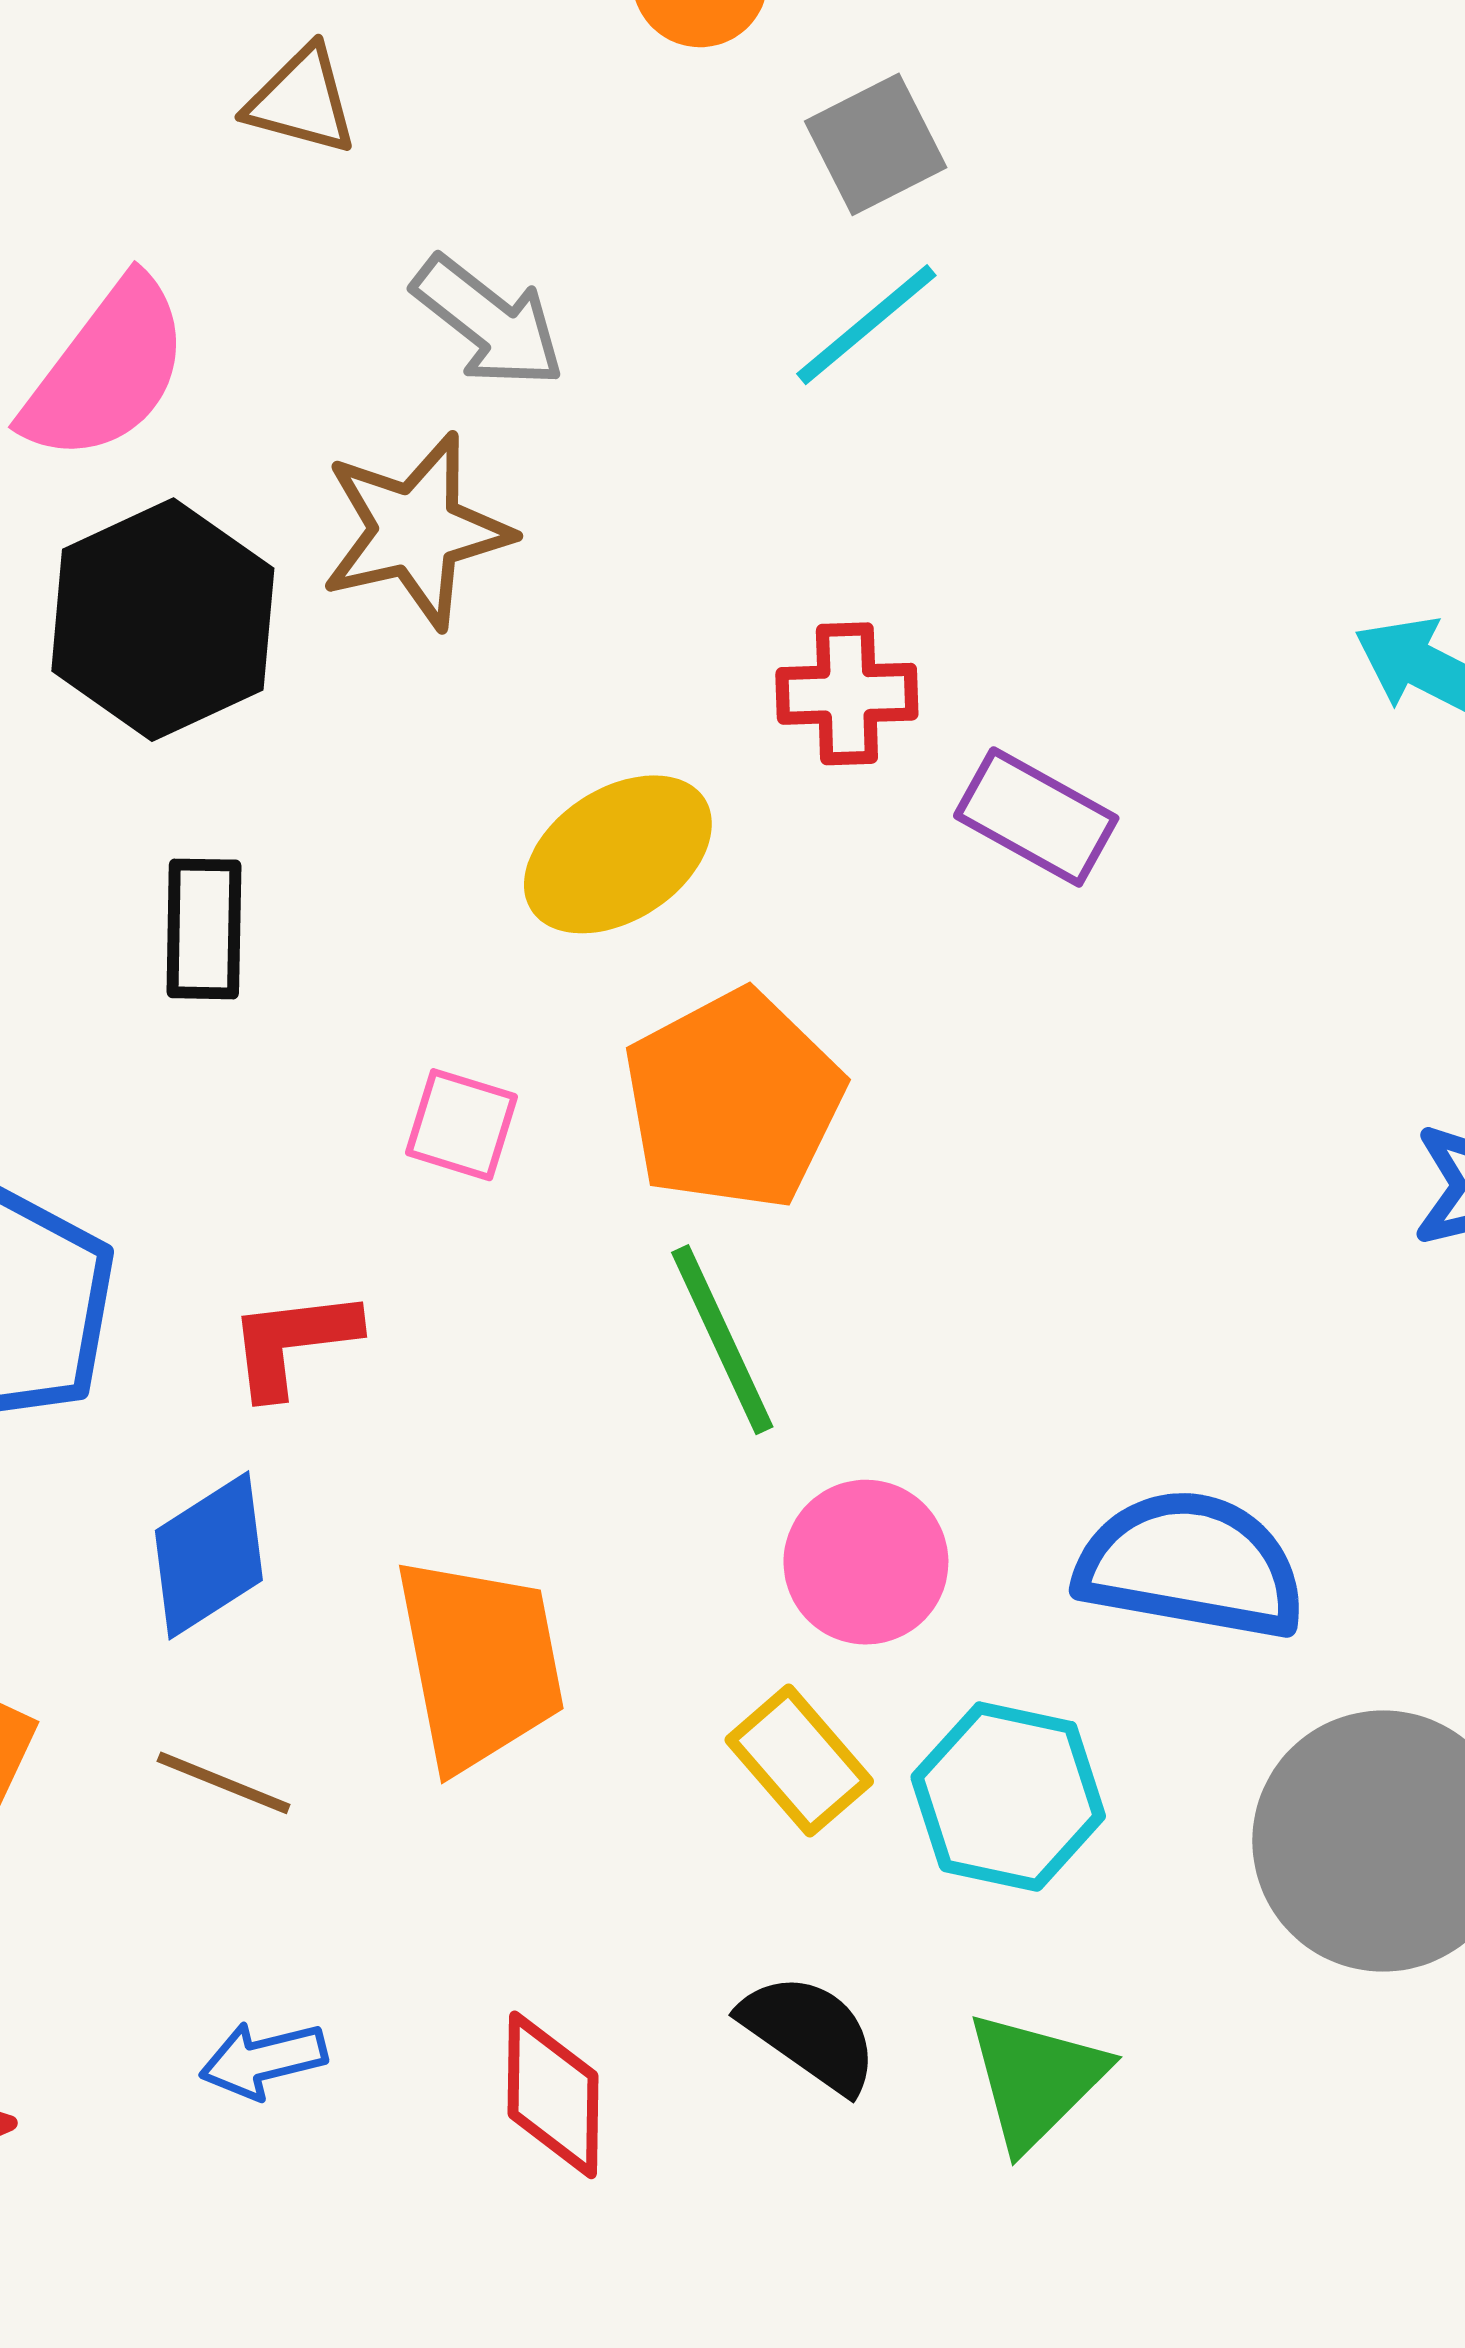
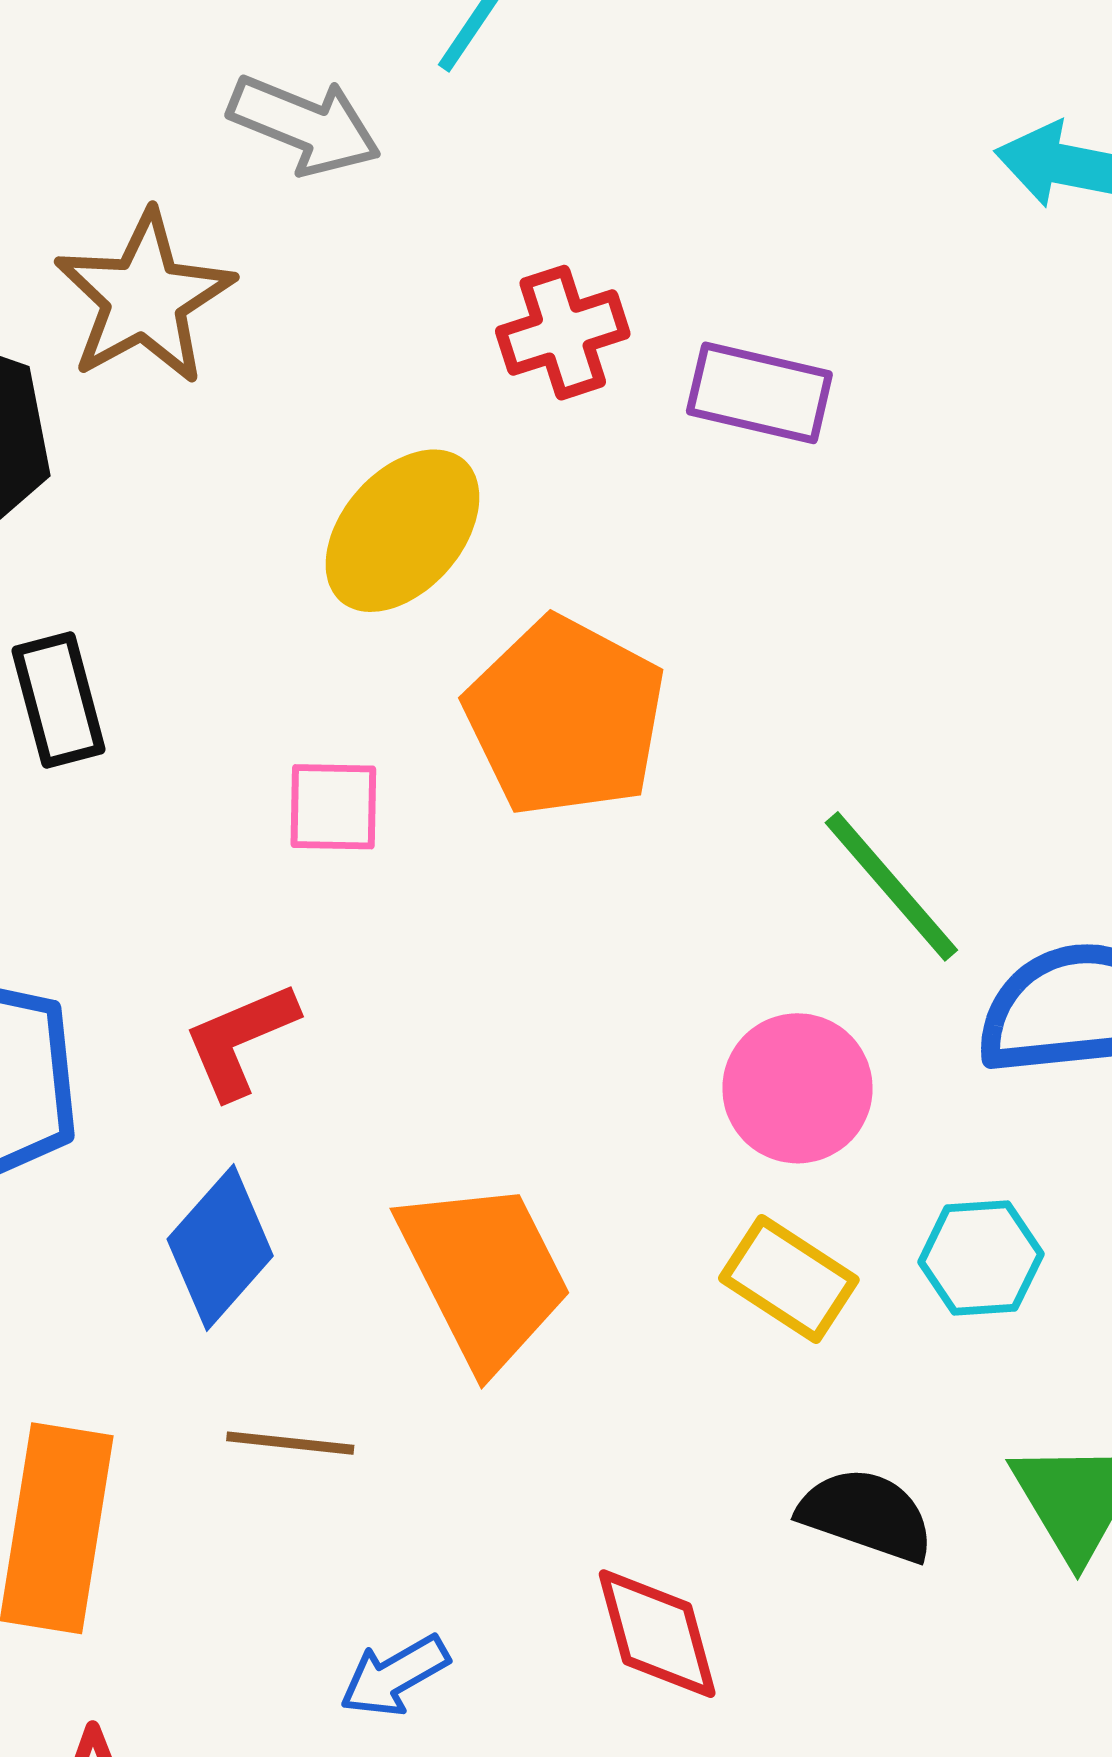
gray arrow: (489, 322) -> (305, 125), moved
green line: (722, 1340) -> (891, 886), moved
cyan hexagon: (1008, 1797) -> (981, 1258), size x0.7

